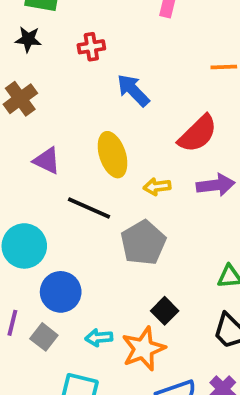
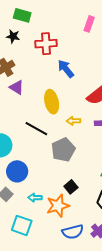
red cross: (91, 47) -> (46, 44), size x1.5
purple triangle: (47, 161) -> (17, 87), moved

